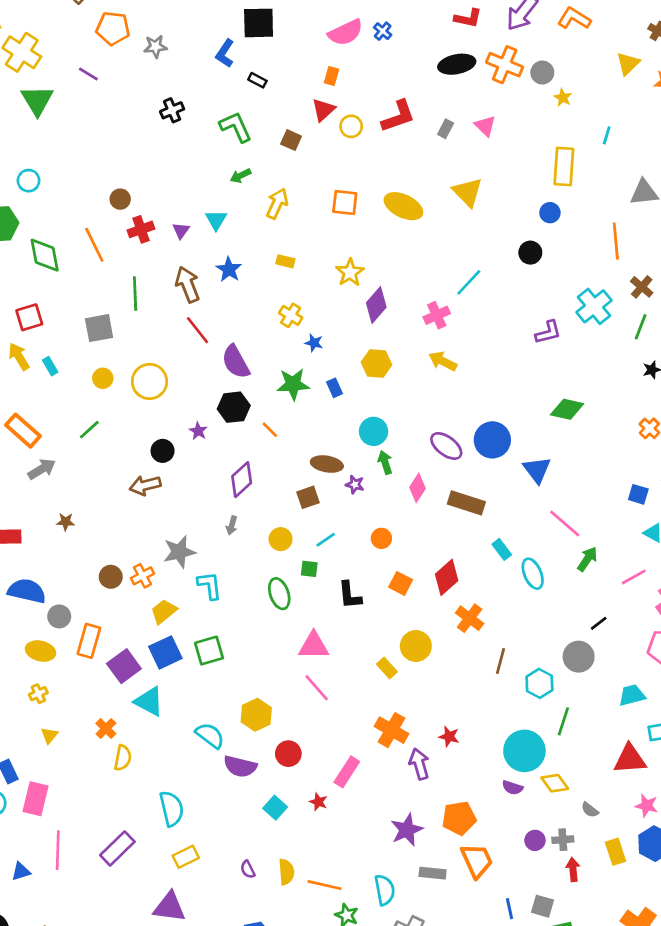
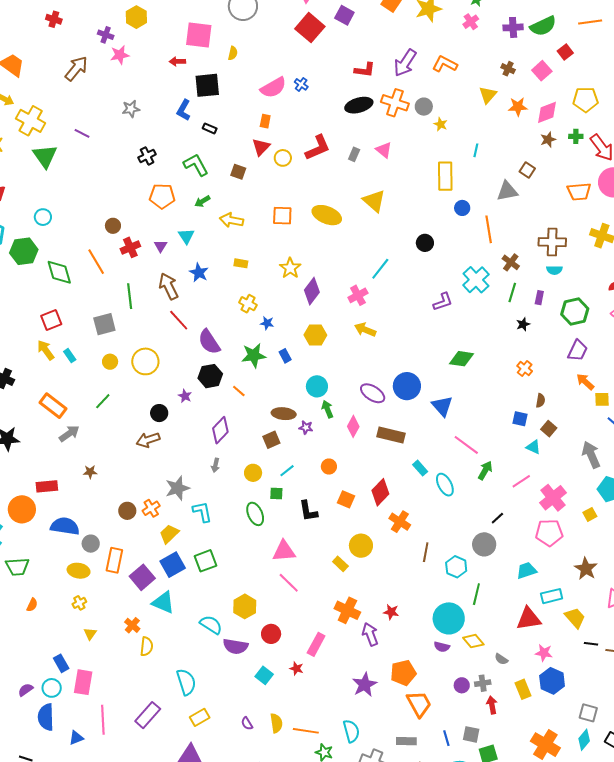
orange pentagon: (113, 28) -> (162, 196), moved
yellow arrow: (277, 203) -> (231, 220), turned -100
blue circle: (550, 213) -> (462, 208), moved
gray rectangle: (433, 873) -> (406, 741), moved

